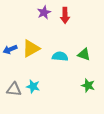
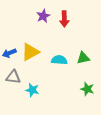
green triangle: (84, 54) -> (83, 58), turned -32
gray triangle: (14, 89) -> (13, 77), moved

